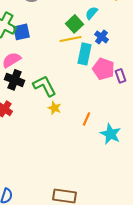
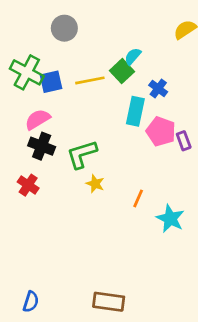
cyan semicircle: (92, 13) -> (133, 56), moved
yellow line: (70, 39) -> (90, 80), moved
green L-shape: (44, 86) -> (82, 154), turned -80

